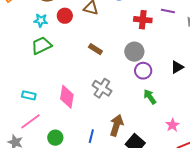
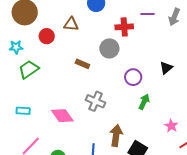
cyan star: (41, 20) -> (16, 47), moved
gray circle: (134, 52) -> (109, 48), moved
cyan rectangle: (29, 95) -> (23, 111), moved
pink diamond: (67, 97) -> (62, 116), turned -35
green arrow: (150, 97) -> (144, 102), turned 70

